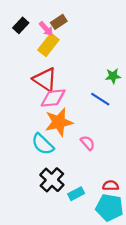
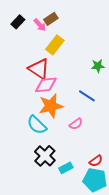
yellow rectangle: (48, 45) -> (55, 45), moved
blue line: (100, 99) -> (87, 96), moved
pink semicircle: (88, 143) -> (76, 124), turned 96
red semicircle: (111, 186) -> (96, 161), turned 144

